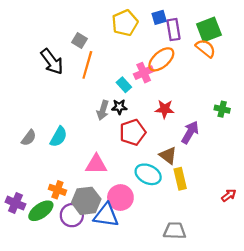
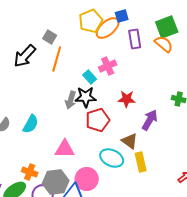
purple rectangle: (174, 30) -> (135, 39), moved
orange ellipse: (161, 59) -> (108, 28), moved
black arrow: (52, 62) -> (25, 56), turned 80
black star: (119, 107) -> (86, 97), size x1.5

